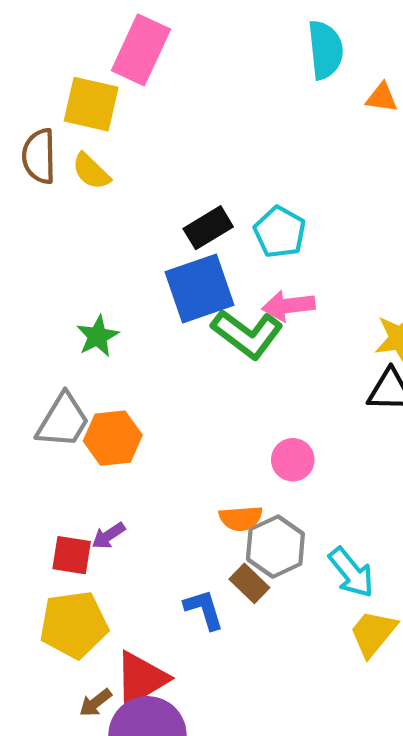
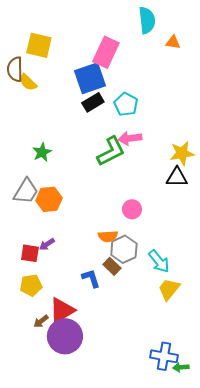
pink rectangle: (141, 50) -> (106, 52), moved
yellow semicircle: (91, 171) -> (28, 82), moved
blue square: (200, 288) -> (90, 78), moved
green L-shape: (247, 334) -> (111, 151), turned -64
yellow pentagon: (74, 625) -> (31, 285), size x0.7

